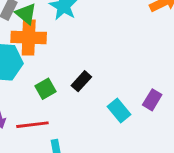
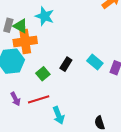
cyan rectangle: (119, 111) -> (95, 62), moved

